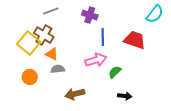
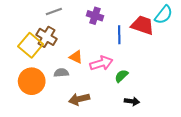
blue line: (103, 37) -> (119, 35), moved
red trapezoid: (135, 40) -> (142, 25), moved
orange triangle: (52, 54) -> (76, 57), moved
orange circle: (30, 77) -> (32, 81), size x1.6

